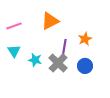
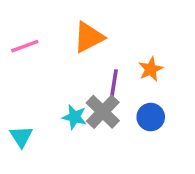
cyan triangle: (14, 51) -> (21, 137), moved
cyan star: (35, 60) -> (74, 117), moved

